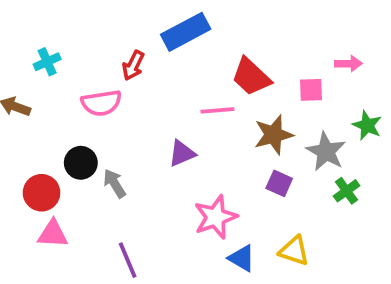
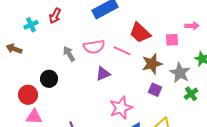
red arrow: (133, 65) -> (55, 16), moved
pink semicircle: (101, 103) -> (94, 47), moved
pink line: (217, 110) -> (122, 51), turned 30
gray arrow: (114, 183) -> (69, 54), moved

